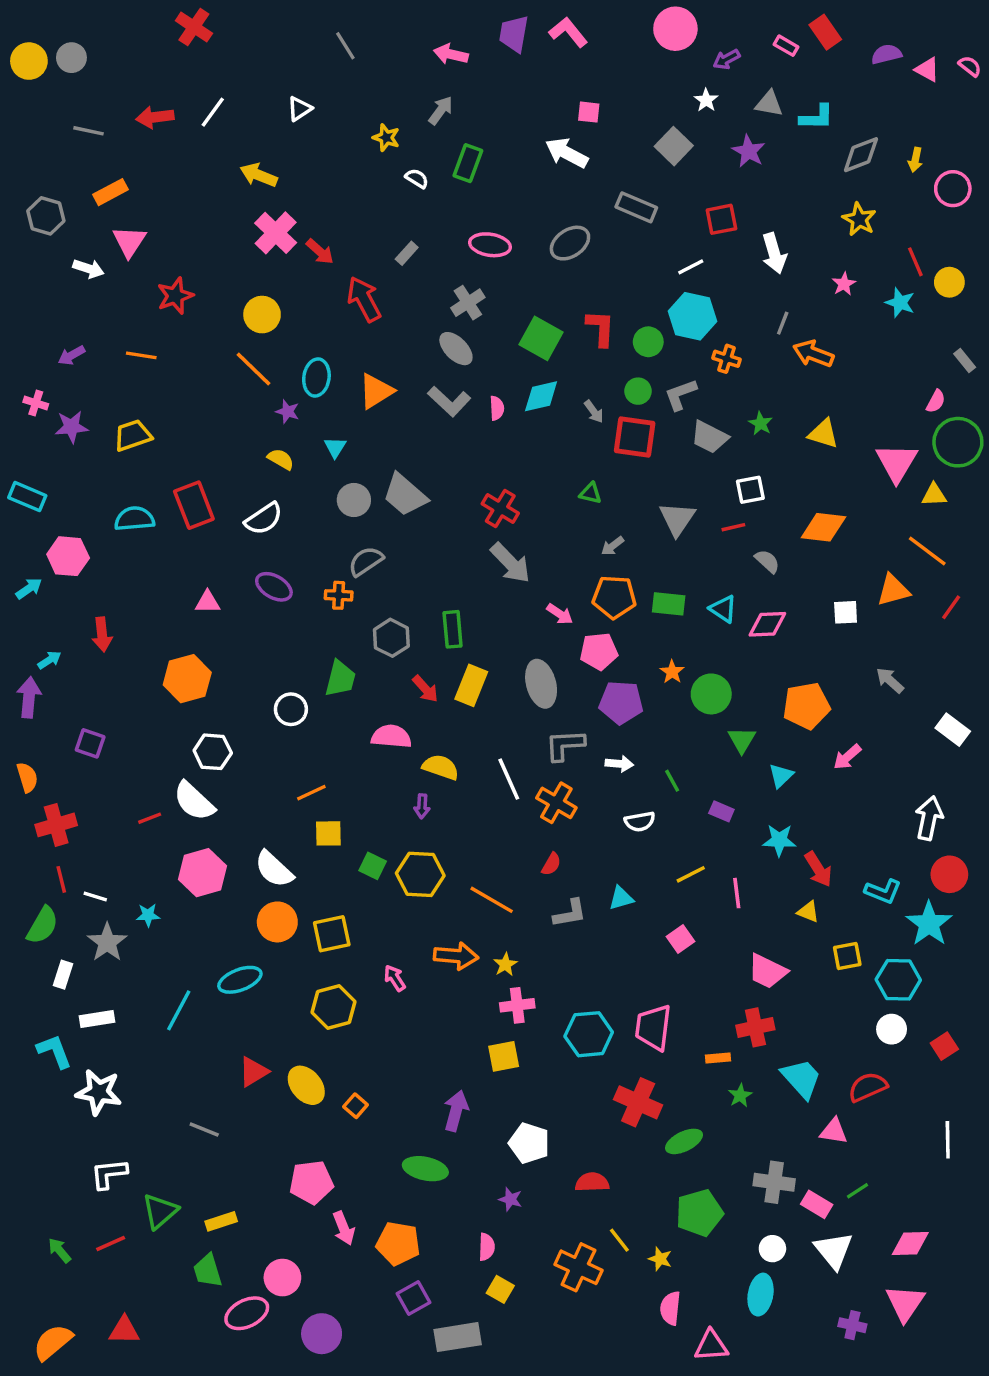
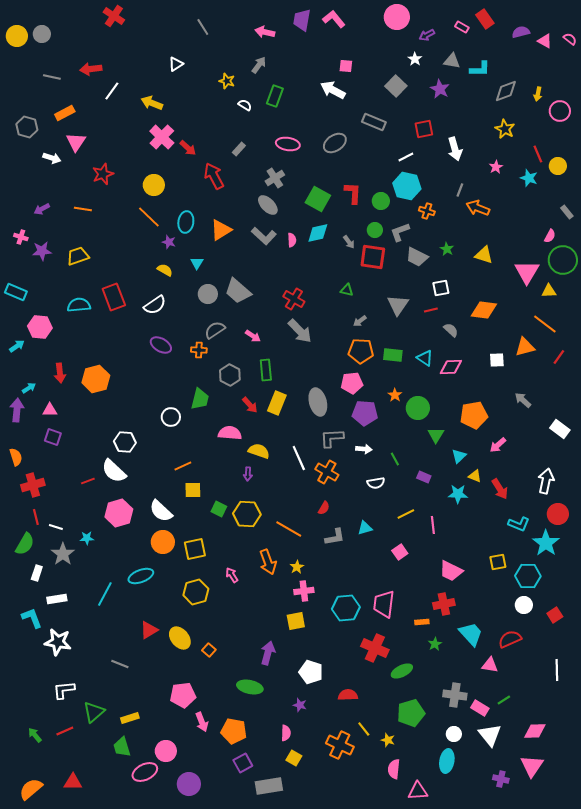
white line: (213, 112) -> (112, 91), moved
pink triangle: (208, 602) -> (50, 410), moved
pink arrow: (560, 614) -> (253, 336), moved
orange hexagon: (187, 679) -> (96, 379), moved
red arrow: (818, 869) -> (500, 489), moved
yellow triangle: (808, 912) -> (475, 476), moved
orange arrow: (456, 956) -> (268, 562), turned 65

